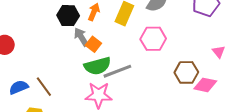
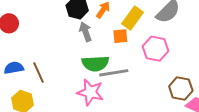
orange square: (93, 44) -> (120, 36), moved, turned 35

